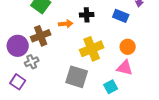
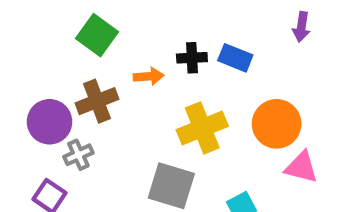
blue rectangle: (121, 16) -> (235, 58), moved
orange circle: (128, 47) -> (277, 124), size x1.5
pink triangle: (125, 68) -> (301, 167), moved

